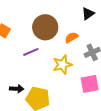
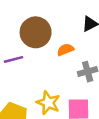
yellow star: (62, 65) -> (48, 103), moved, turned 30

